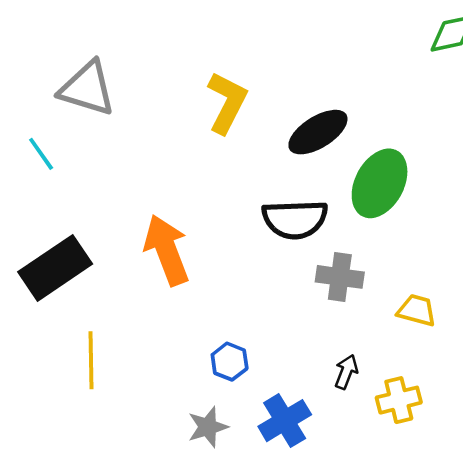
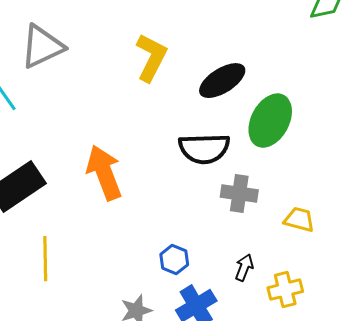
gray triangle: (87, 88) -> (42, 47), turned -42
blue hexagon: (230, 362) -> (174, 260), moved

